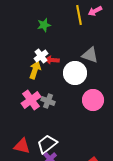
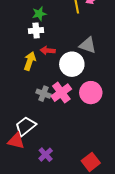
white cross: (41, 56) -> (36, 31), moved, turned 32
pink cross: (31, 100) -> (61, 93), moved
white trapezoid: (47, 144) -> (26, 126), moved

